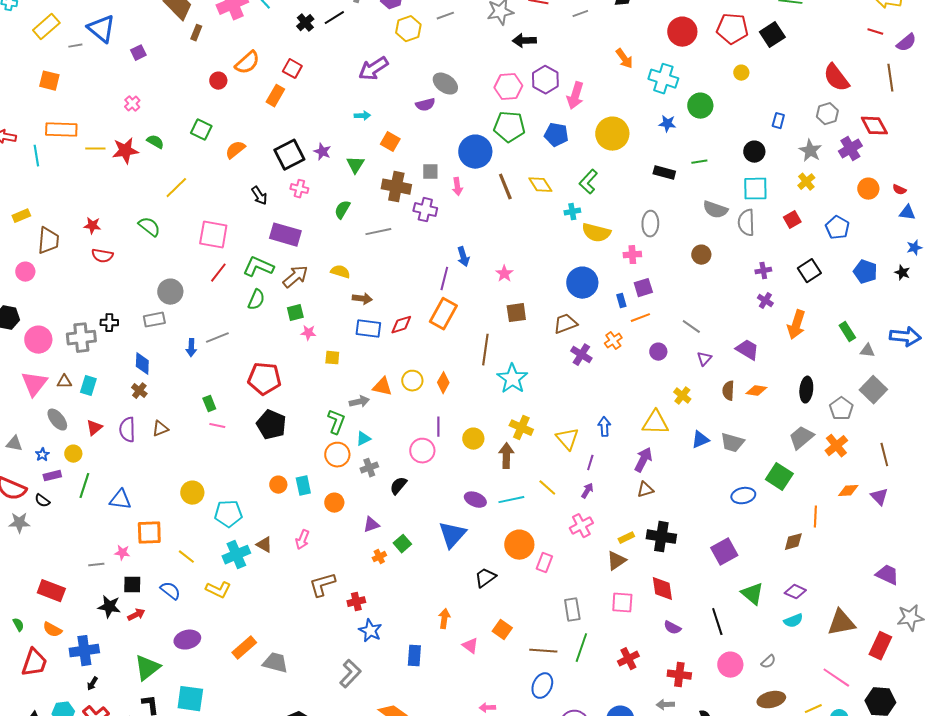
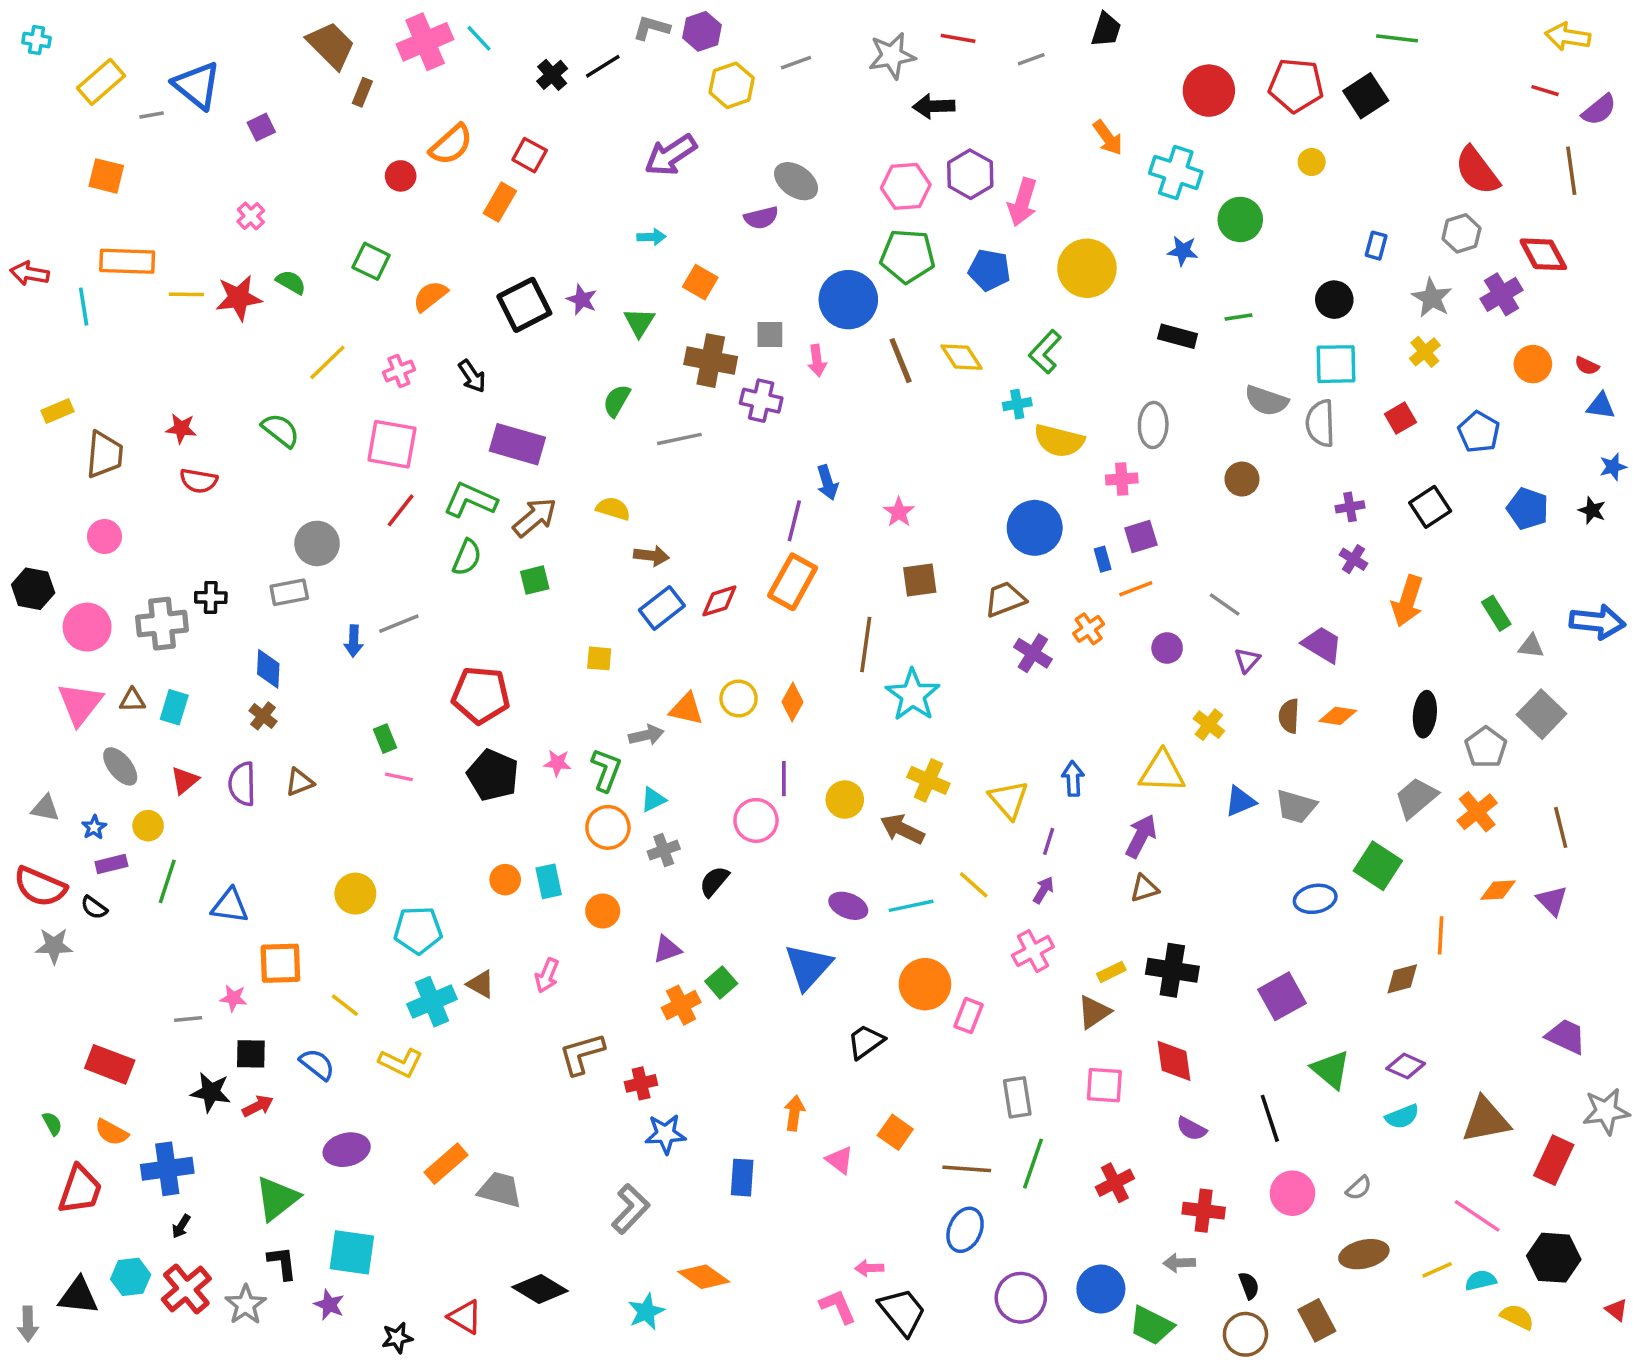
pink cross: (299, 189) -> (399, 371), moved, turned -36
pink circle: (25, 272) -> (105, 537), moved
blue rectangle: (368, 329) -> (662, 608), turned -45
pink star: (308, 333) -> (557, 763), moved
brown arrow: (506, 456) -> (902, 829), turned -65
orange cross: (379, 557) -> (681, 1005), size x1.5
blue star: (370, 631) -> (665, 1134), turned -30

